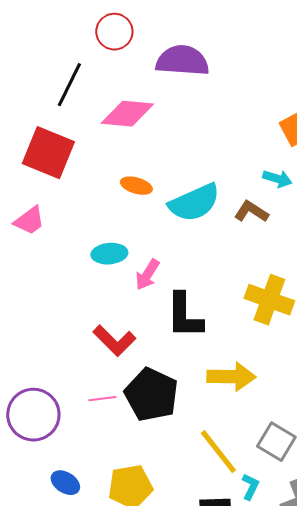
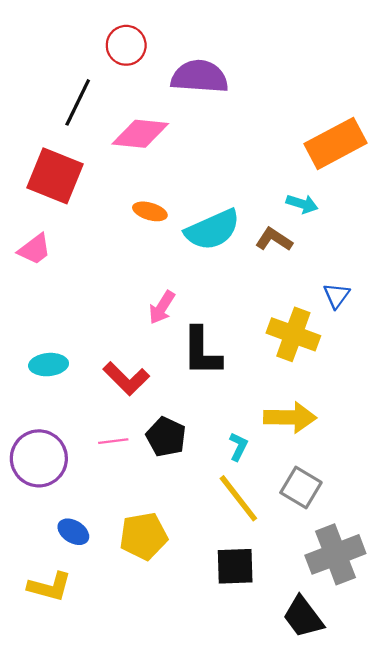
cyan ellipse: (109, 254) -> (49, 365), moved
yellow arrow: (231, 377) -> (290, 417), moved
black pentagon: (151, 395) -> (166, 437), size x0.7
cyan L-shape: (250, 487) -> (238, 447), moved

